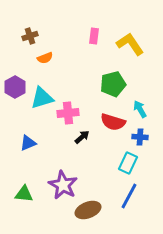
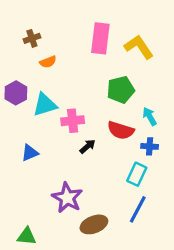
pink rectangle: (94, 36) -> (100, 38), size x1.8
green triangle: (24, 194) -> (27, 236), moved

